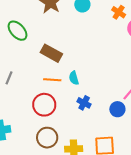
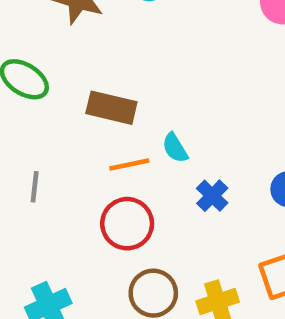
blue cross: (84, 103) -> (212, 196), turned 32

